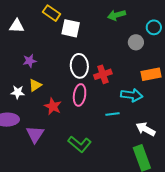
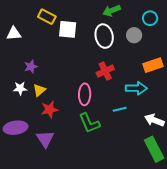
white ellipse: (79, 66) -> (104, 36), moved
white star: (18, 92) -> (20, 88), moved
red star: (53, 106) -> (49, 110), moved, turned -30
green L-shape: (80, 144) -> (89, 123), moved, turned 35

